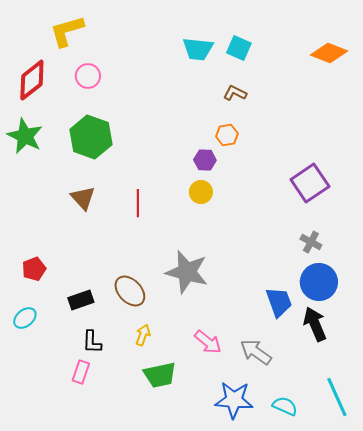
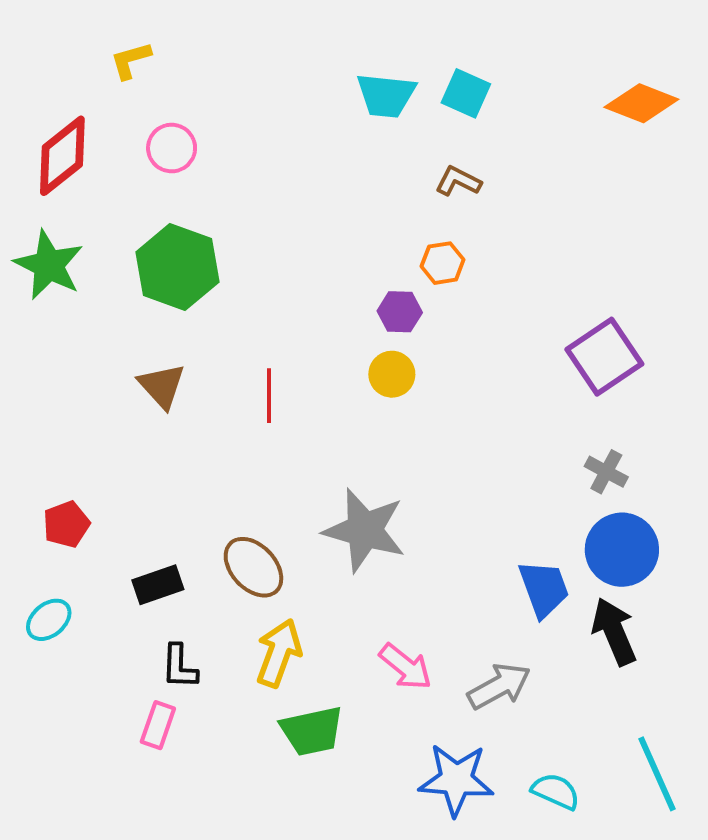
yellow L-shape: (67, 31) -> (131, 60), size x0.6
yellow arrow: (143, 335) -> (279, 653), size x1.6
gray arrow: (256, 352) -> (499, 686), turned 116

